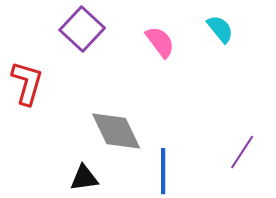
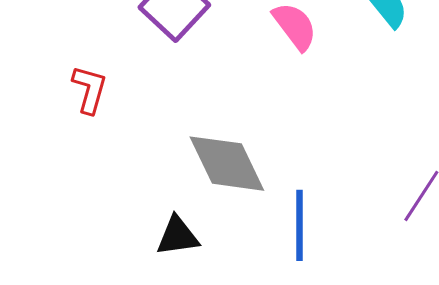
red L-shape: (27, 83) -> (90, 89), size x0.7

